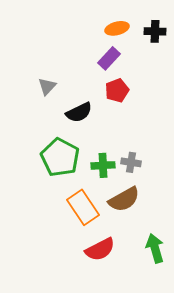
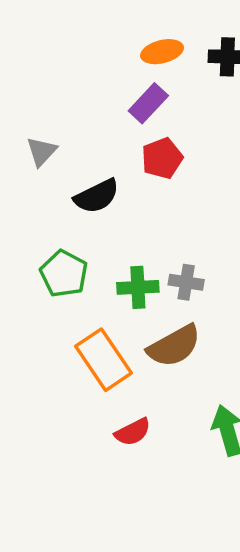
green pentagon: (60, 157) -> (64, 274), size x0.7
red semicircle: (100, 249) -> (133, 432), size x0.7

